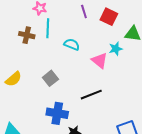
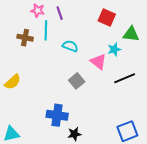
purple line: (84, 11) -> (60, 13), moved
gray square: (50, 78) -> (77, 81), moved
black line: (91, 95) -> (125, 78), moved

